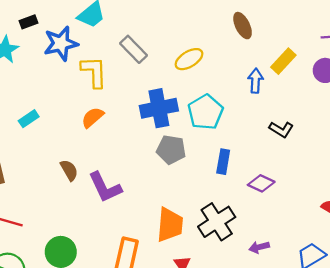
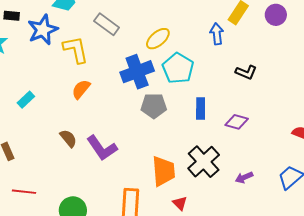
black rectangle: (28, 22) -> (12, 16), turned 35
yellow ellipse: (189, 59) -> (158, 39), moved

